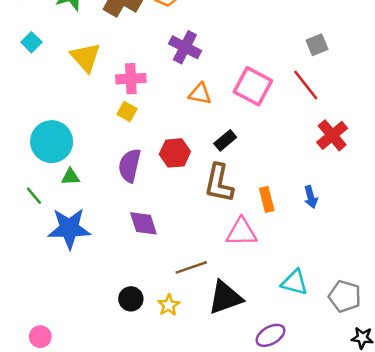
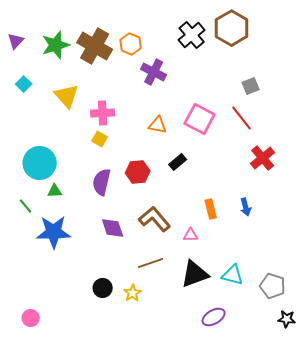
purple cross: (185, 47) -> (154, 72), moved
brown L-shape: (219, 183) -> (155, 219), moved, turned 128
pink triangle: (242, 232) -> (191, 235), size x0.6
black triangle: (225, 298) -> (195, 274), moved

